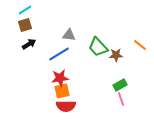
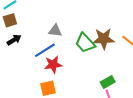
brown star: (116, 55) -> (104, 39), moved, size x1.5
red star: (60, 78) -> (53, 65), moved

